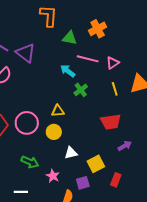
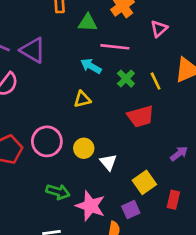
pink triangle: (113, 63) -> (159, 29), moved
green cross: (81, 90) -> (126, 79), moved
yellow triangle: (58, 111) -> (82, 99), moved
red trapezoid: (111, 122) -> (141, 116), moved
white triangle: (71, 153) -> (108, 162), moved, turned -48
pink star: (53, 176) -> (90, 206), size x1.6

